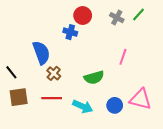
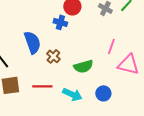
brown cross: (54, 73) -> (53, 56), moved
pink triangle: (141, 99) -> (128, 64), moved

